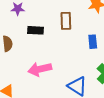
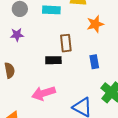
black rectangle: (36, 30) -> (53, 60), moved

